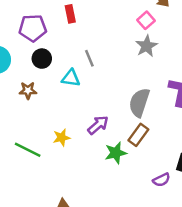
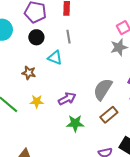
gray line: (89, 58) -> (69, 37), moved
brown star: (28, 90) -> (29, 73), moved
brown rectangle: (138, 135) -> (109, 115), moved

